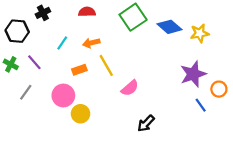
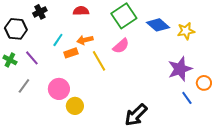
orange rectangle: (79, 70) -> (71, 53), moved
pink semicircle: (130, 88) -> (121, 46), moved
black arrow: (146, 123) -> (136, 115), size x1.4

